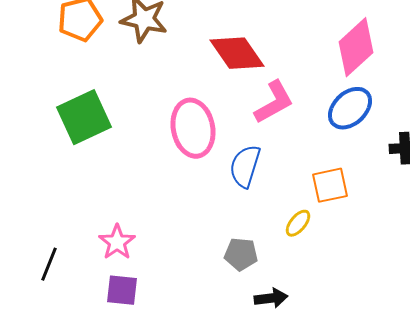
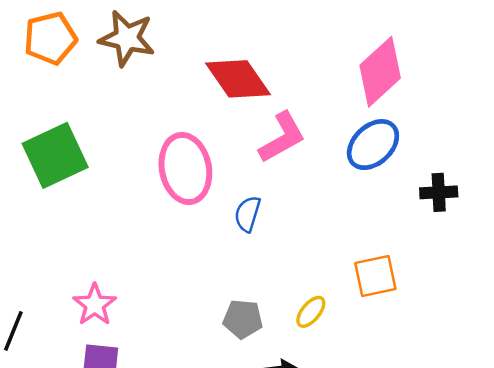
blue semicircle: (245, 166) -> (248, 214), size x0.7
orange square: (330, 185) -> (375, 276), moved
yellow ellipse: (298, 223) -> (311, 312), moved

